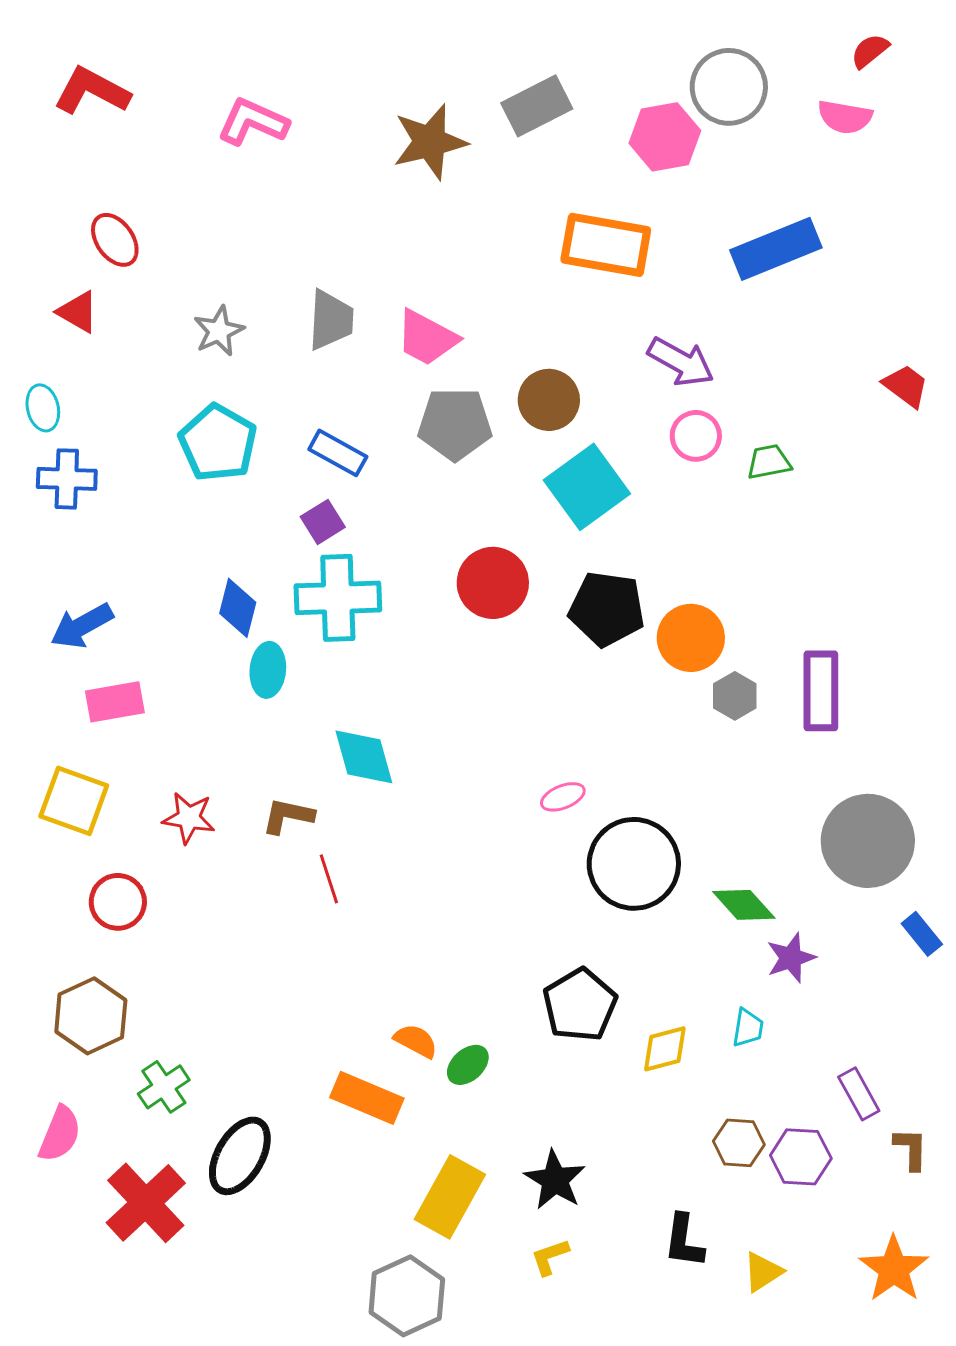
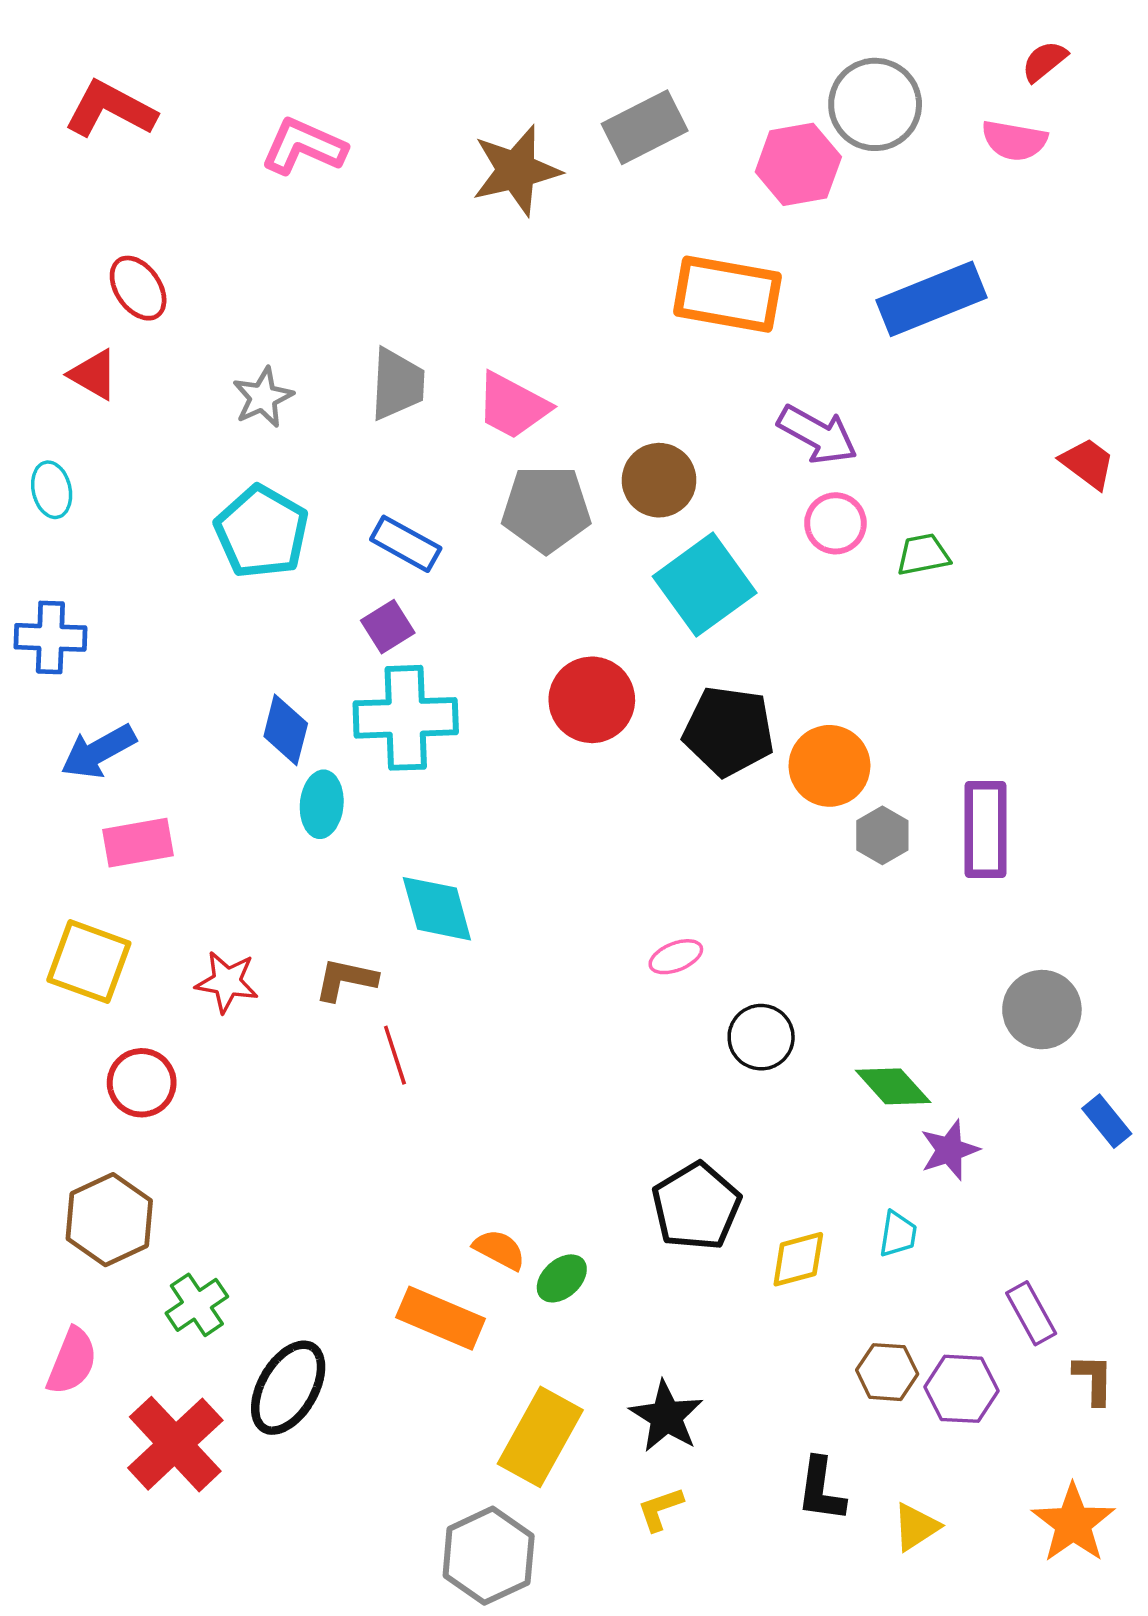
blue cross: (67, 479) -> (50, 637), moved
gray circle: (868, 841) -> (1042, 1010), size x0.7
black circle: (634, 864) -> (761, 1037), size x0.6

